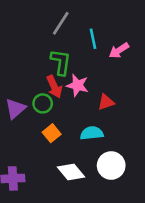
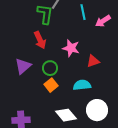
green L-shape: (61, 62) -> (45, 14), moved
red arrow: (54, 87) -> (40, 40), moved
green circle: (43, 103) -> (50, 68), moved

